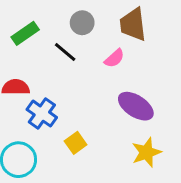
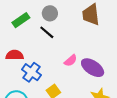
gray circle: (82, 23) -> (50, 13), moved
pink semicircle: (114, 58) -> (71, 60), moved

